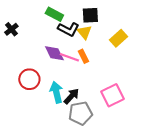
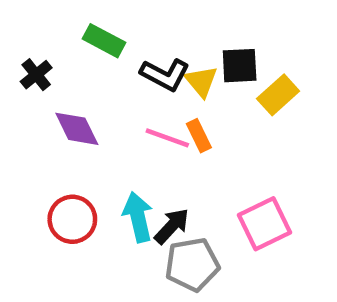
green rectangle: (54, 14) -> (104, 41), moved
black square: (90, 15) -> (240, 66), moved
purple diamond: (54, 53) -> (77, 129), moved
red circle: (29, 79) -> (72, 219), moved

